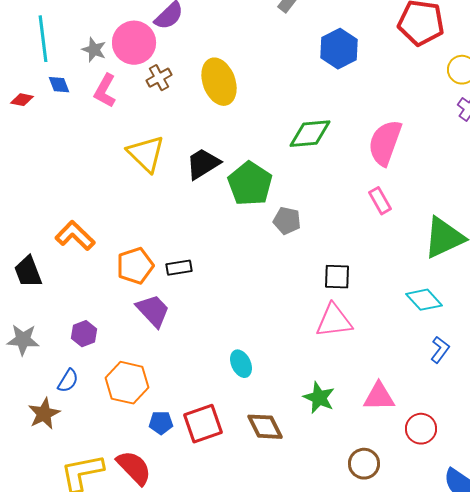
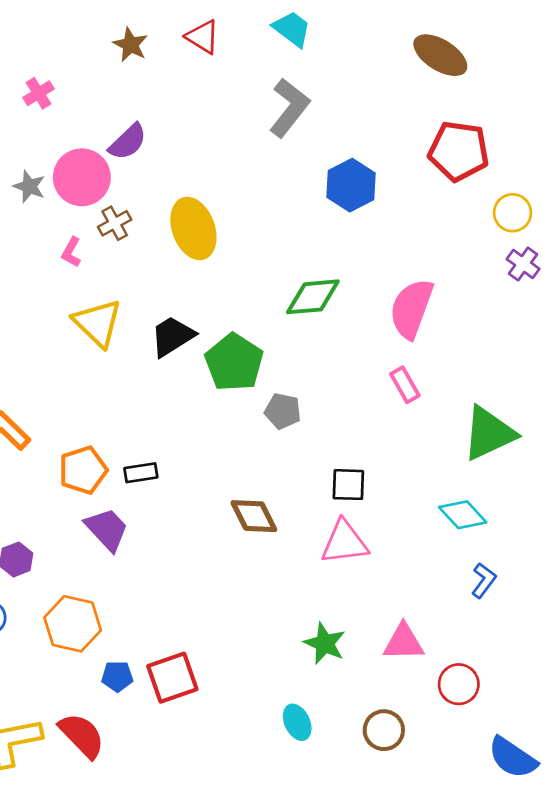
pink L-shape: (105, 91) -> (71, 252), moved, size x0.7
cyan ellipse: (241, 364) -> (297, 722), moved
brown diamond: (265, 427) -> (254, 516), moved

